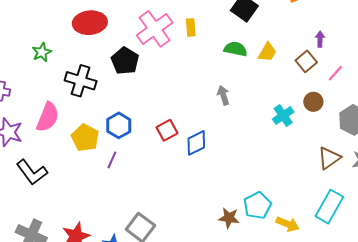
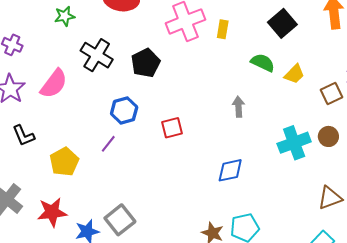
black pentagon: (125, 61) -> (146, 63), moved
cyan cross: (283, 116) -> (294, 143), size x1.4
yellow pentagon: (85, 138) -> (64, 162), moved
blue diamond: (196, 143) -> (230, 170), moved
black L-shape: (32, 172) -> (24, 136), size x0.7

